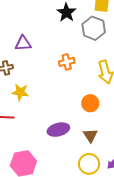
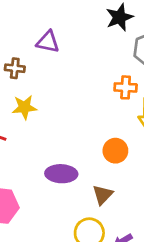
orange cross: (67, 62) -> (126, 87), moved
yellow star: (20, 92) -> (24, 107), turned -30

